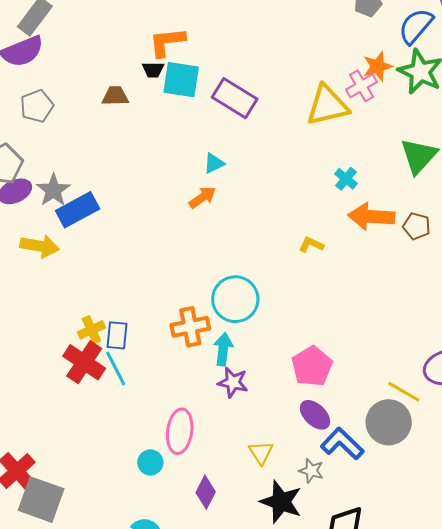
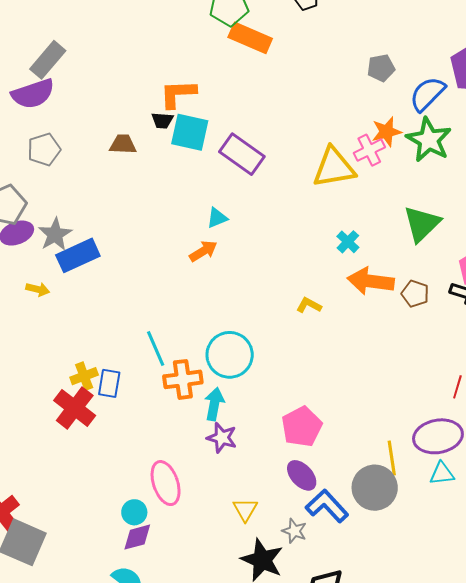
yellow arrow: (40, 246) -> (38, 289), size x0.6
cyan line: (116, 368) -> (156, 349), moved
yellow line: (404, 392) -> (392, 458), turned 48
pink ellipse: (180, 431) -> (166, 483), turned -30
purple diamond: (206, 492) -> (137, 537), moved, turned 44

